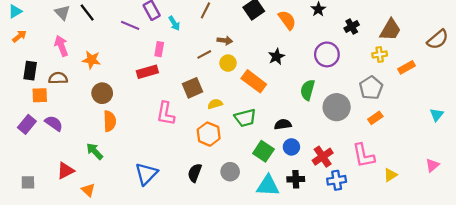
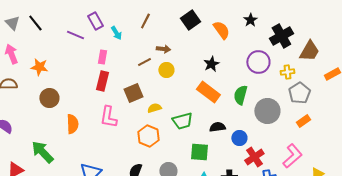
black cross: (352, 27) -> (281, 36), size x1.6
brown trapezoid: (390, 30) -> (309, 51), moved
yellow cross: (380, 54) -> (287, 72), moved
red rectangle: (147, 72) -> (102, 81), moved, turned -60
orange rectangle: (254, 81) -> (208, 92), moved
orange semicircle: (110, 121) -> (72, 124), moved
blue circle: (291, 147) -> (239, 138), moved
green arrow: (95, 151) -> (42, 152), size x1.4
green square: (263, 151) -> (199, 152), turned -30
pink L-shape: (363, 156) -> (292, 156), turned -120

